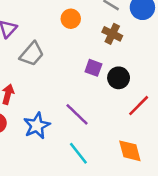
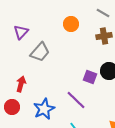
brown cross: (112, 34) -> (104, 36), turned -35
purple square: (93, 68) -> (90, 77), moved

